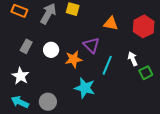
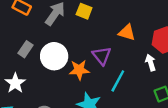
white circle: (51, 50) -> (54, 56), size x1.5
white arrow: (133, 59) -> (151, 63), moved

